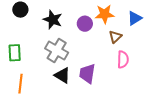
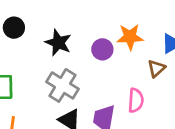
brown triangle: (115, 37) -> (156, 69), moved
pink semicircle: (123, 60) -> (136, 100), moved

